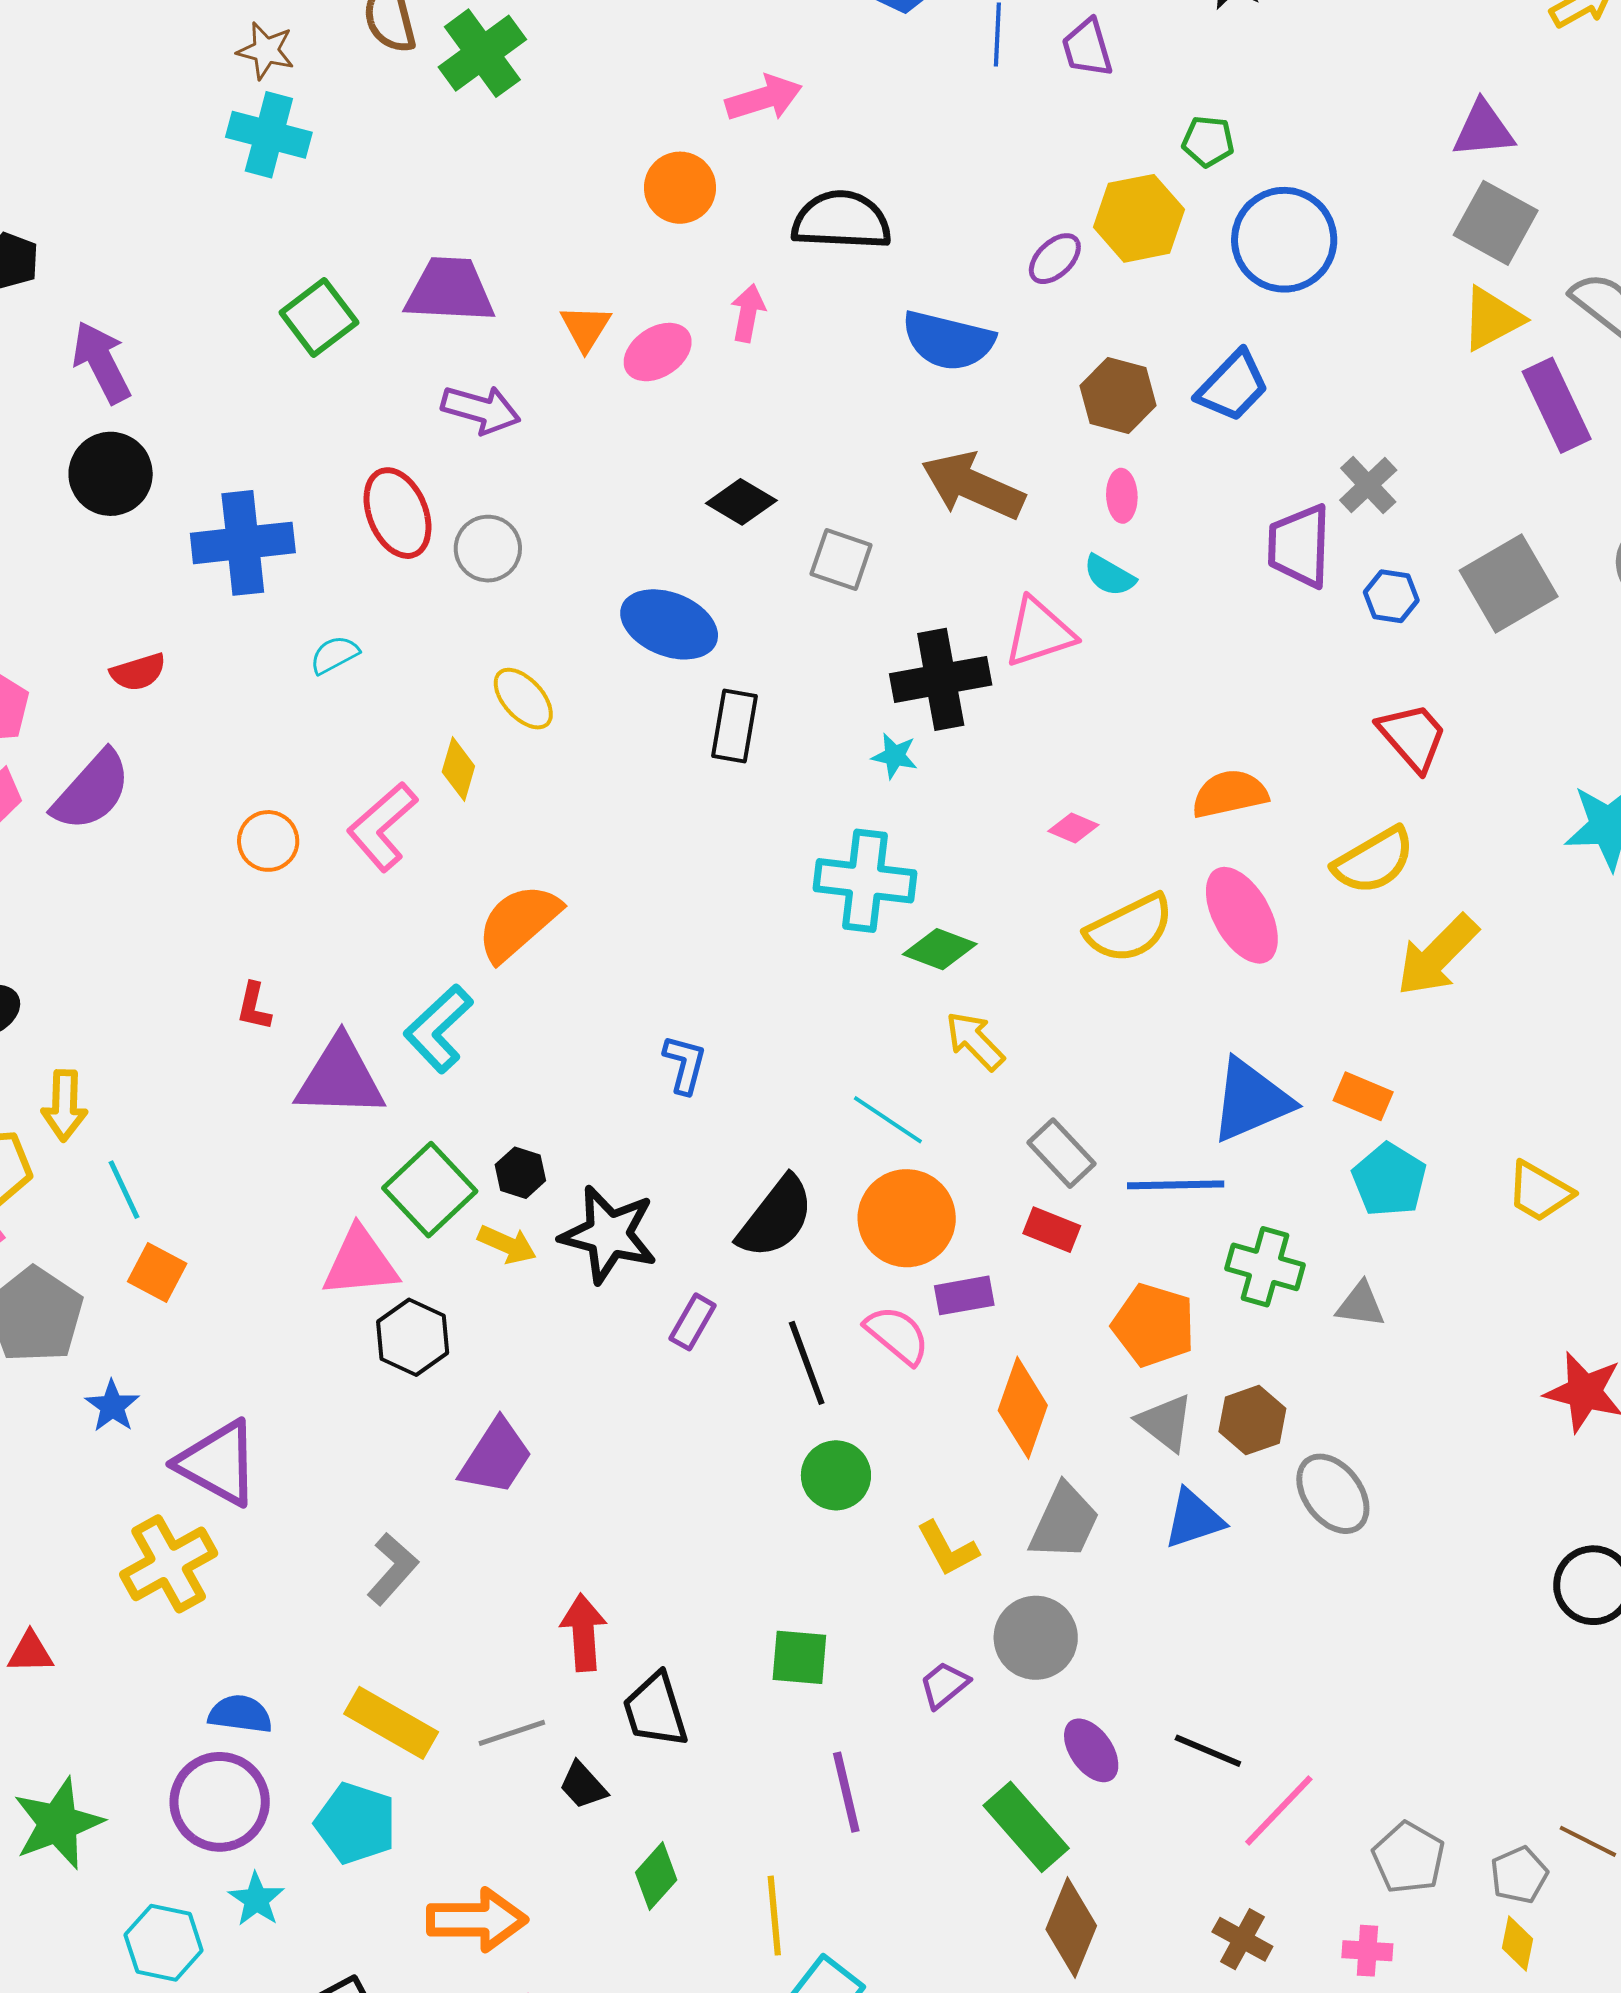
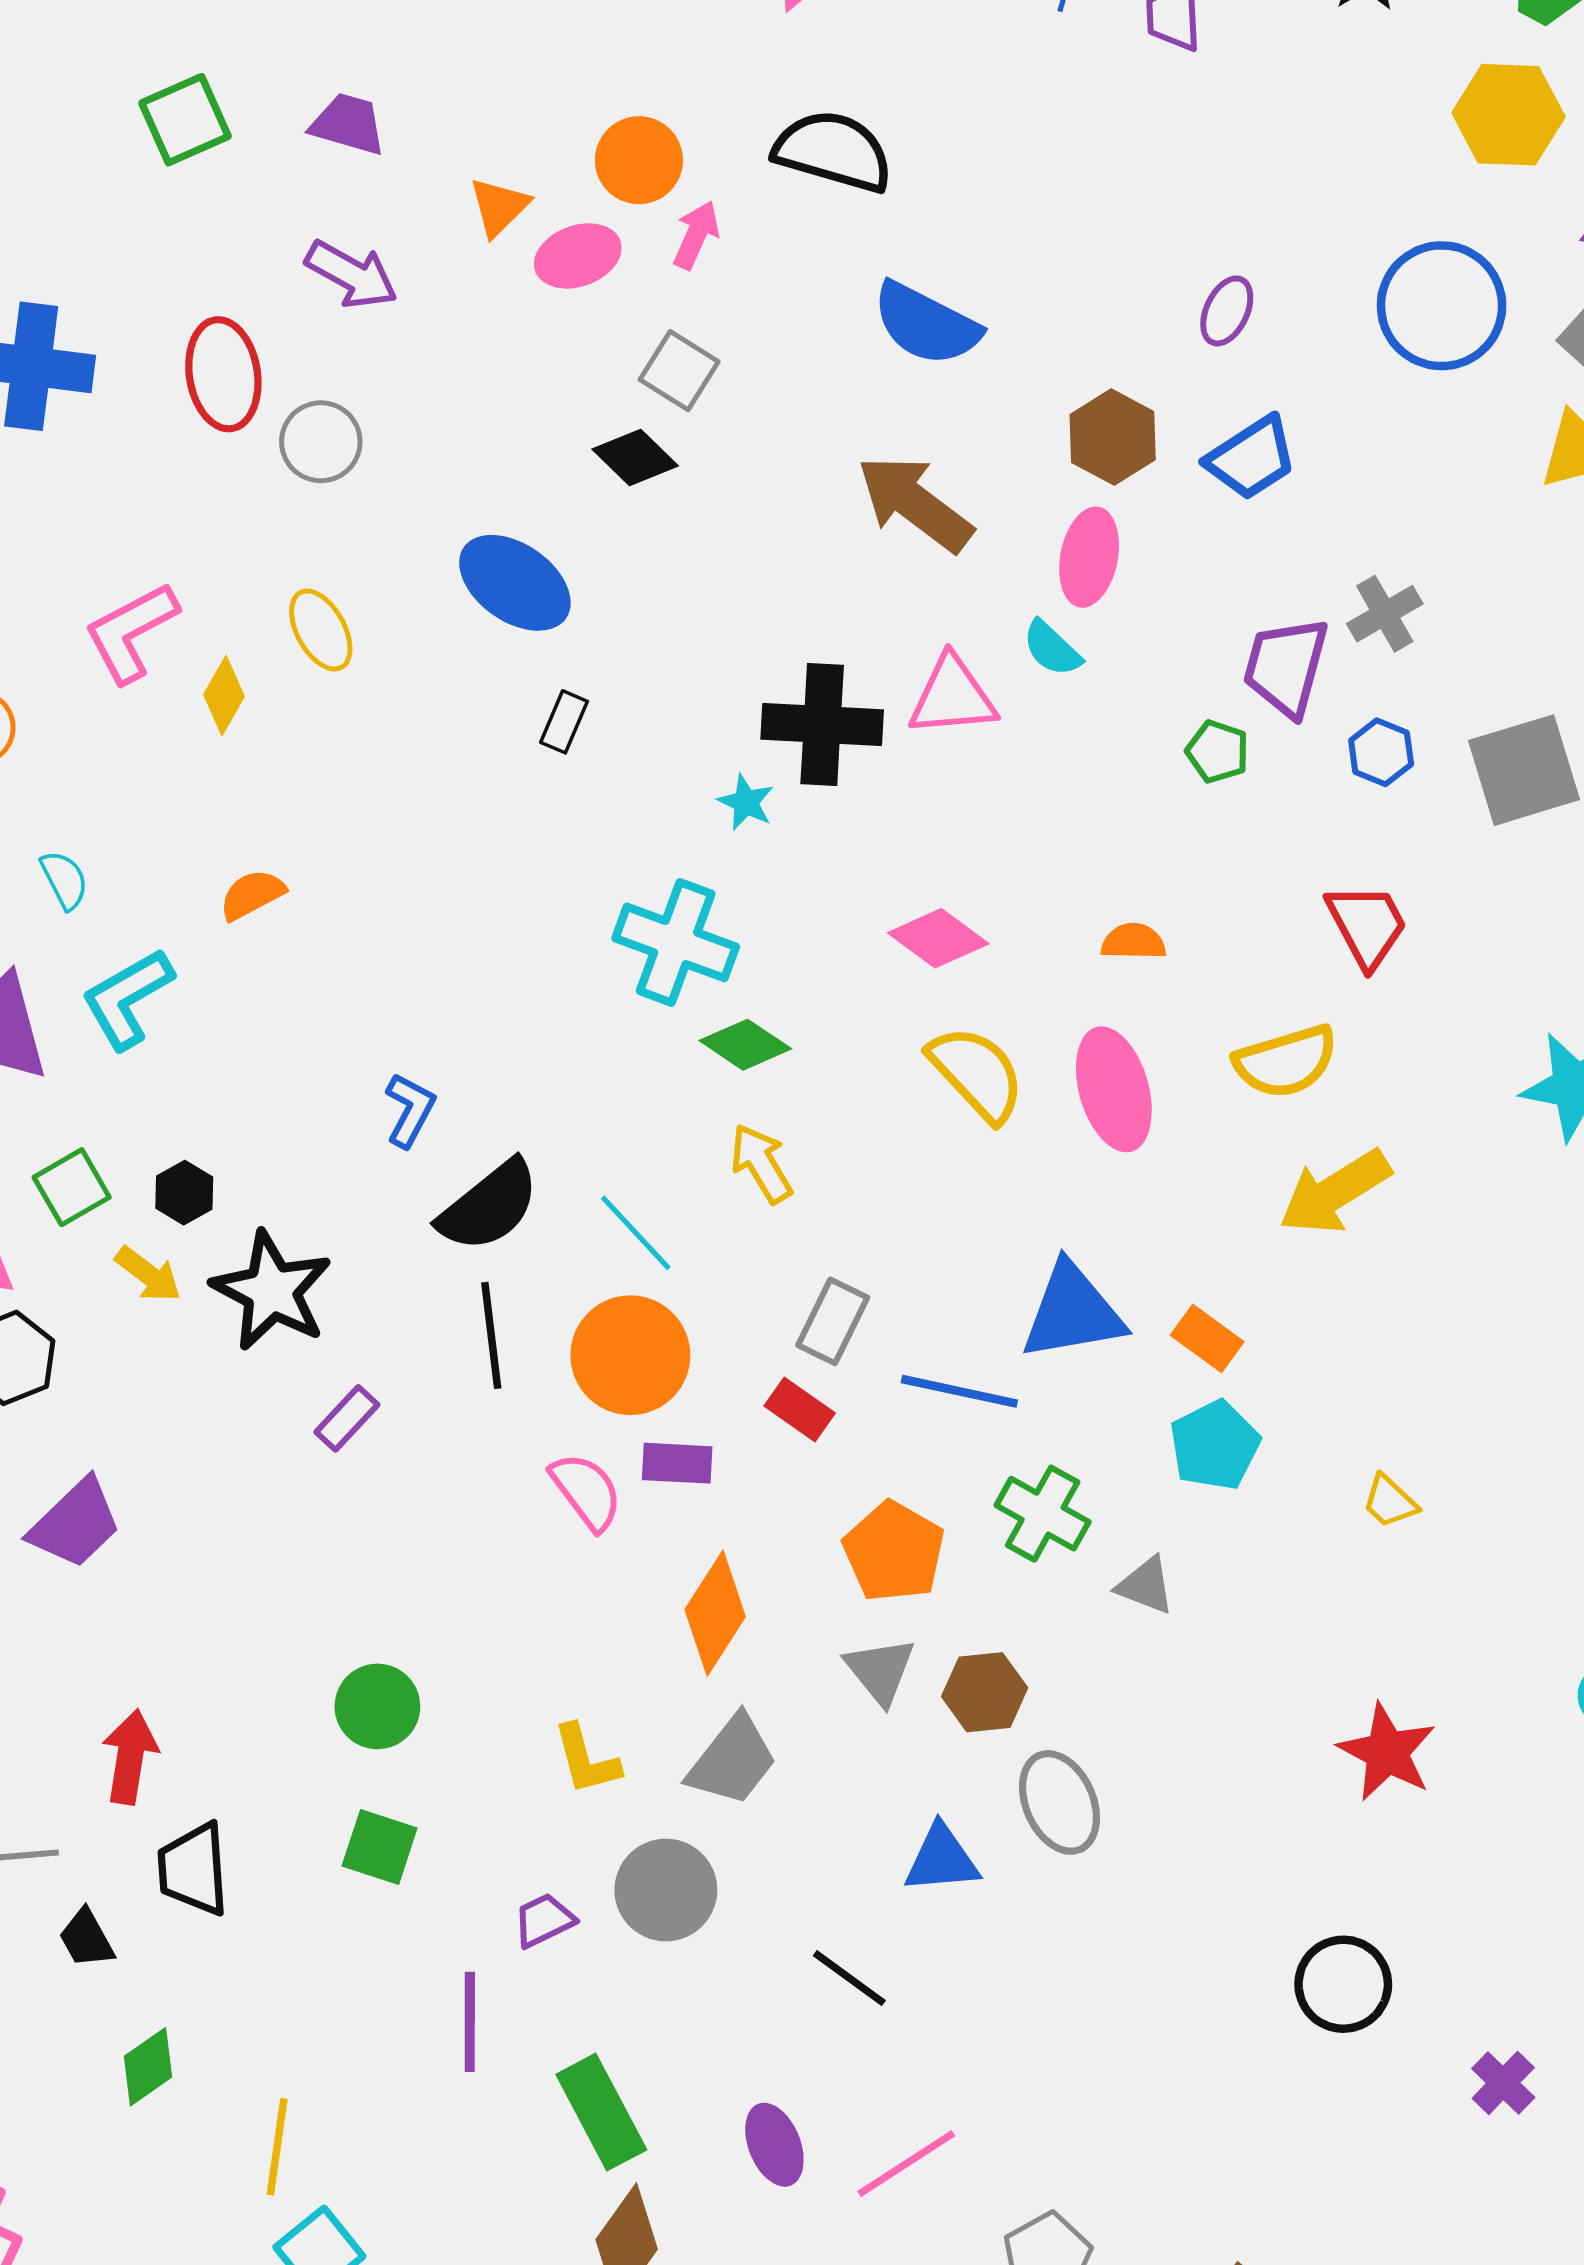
green pentagon: (1208, 141) -> (1217, 752), moved
orange circle: (680, 188) -> (639, 160), moved
yellow hexagon: (1139, 218) -> (1508, 115), moved
blue circle: (1284, 240) -> (1442, 306), moved
purple ellipse: (1055, 259) -> (1227, 311), moved, turned -34
purple trapezoid: (450, 290) -> (348, 124), size x0.7
pink ellipse: (1122, 496) -> (1089, 557), size x1.5
gray square: (841, 559) -> (679, 371), moved
cyan semicircle: (334, 655) -> (64, 880), moved, turned 78
black rectangle: (734, 726) -> (564, 722), size x0.7
orange semicircle: (1230, 794) -> (1133, 942), size x0.7
pink L-shape: (382, 827) -> (131, 632), moved
pink diamond: (1073, 828) -> (938, 938), size x1.6
orange semicircle: (518, 922) -> (252, 895), size x0.6
yellow semicircle: (1130, 928) -> (977, 1074), turned -120
gray rectangle: (1062, 1153) -> (833, 1321), turned 56
green square: (430, 1190) -> (72, 1187), size x0.7
yellow trapezoid: (1539, 1192) -> (1390, 1502), size x0.7
black semicircle: (776, 1217) -> (489, 1206), moved
black line: (807, 1363) -> (491, 1335), moved
green circle: (836, 1475) -> (377, 1706), moved
blue triangle: (1194, 1519) -> (942, 1859), moved
purple ellipse: (1091, 1750) -> (774, 2145), moved
black line: (1208, 1751) -> (849, 1978), moved
purple line: (846, 1792) -> (470, 2022), moved

